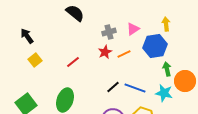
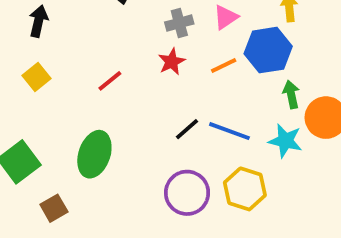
black arrow: (27, 36) -> (38, 21), moved, turned 49
orange line: (124, 54) -> (224, 65), moved

